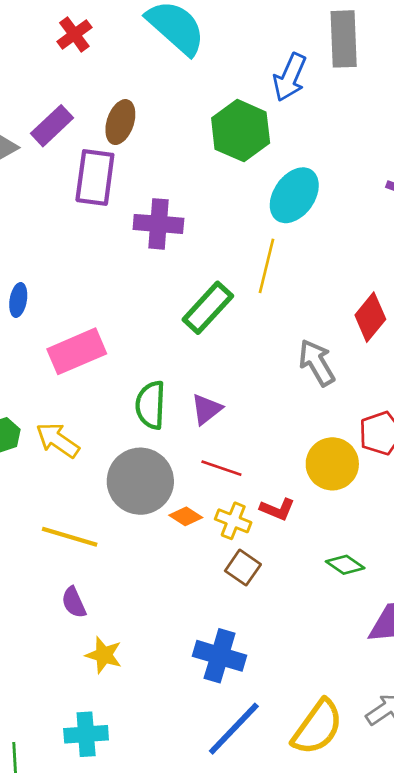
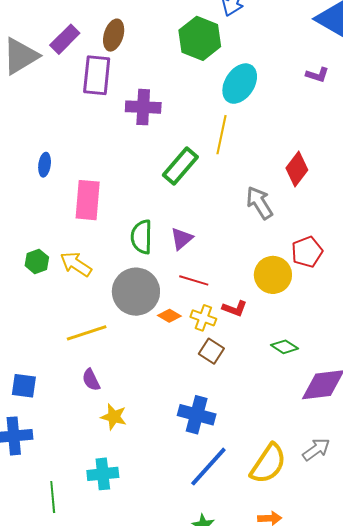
pink rectangle: (77, 351) -> (88, 200), turned -60
yellow line: (70, 537) -> (87, 333), turned -33

